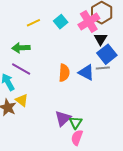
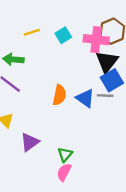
pink cross: (89, 22) -> (96, 40), turned 30
black triangle: (101, 39) -> (107, 62), size x1.5
purple triangle: (63, 118) -> (30, 142), moved

